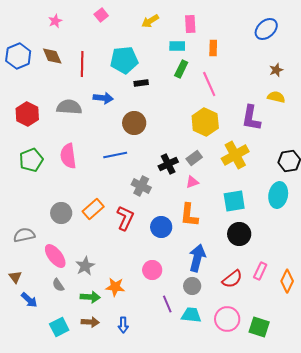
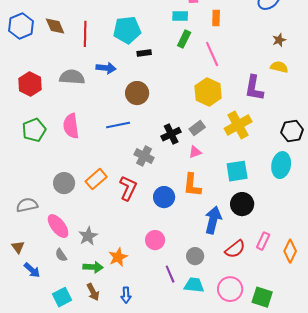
blue arrow: (197, 258) -> (213, 220), moved
orange star: (115, 287) -> (118, 257), turned -30
brown arrow: (90, 322) -> (93, 292), turned 60

